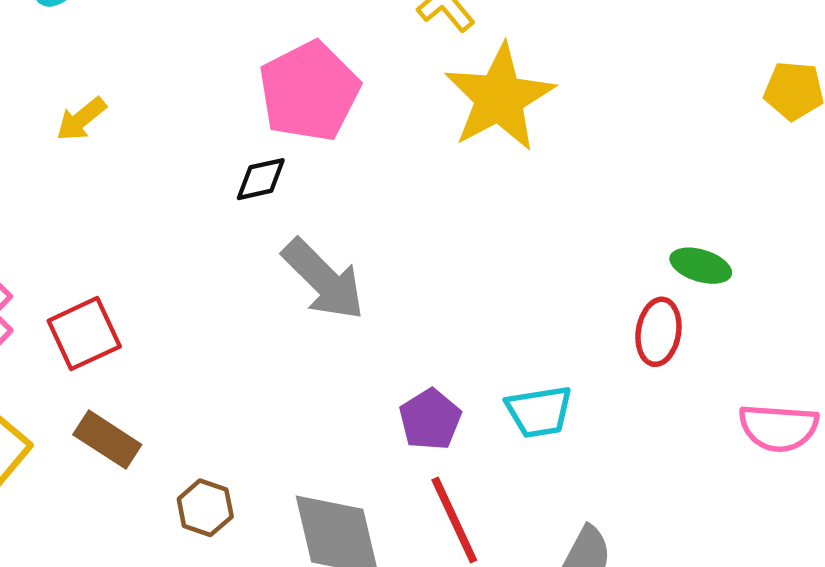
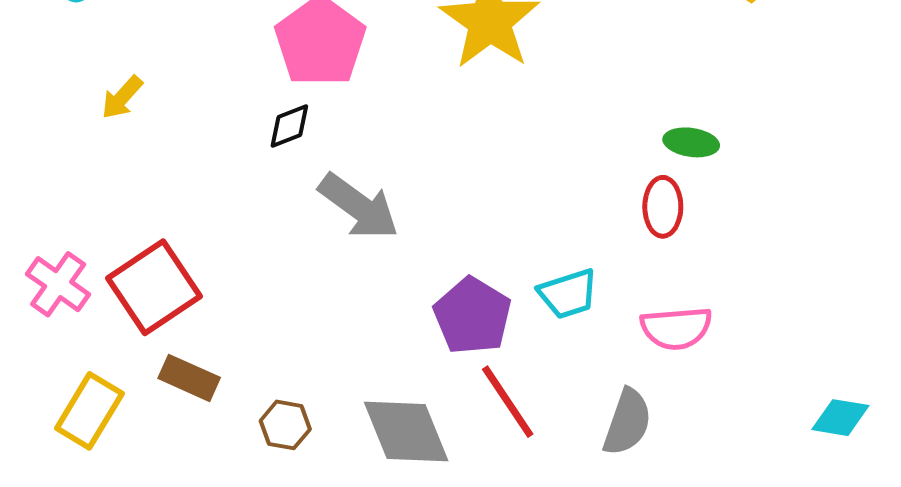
red square: (84, 334) -> (154, 287), size x1.4
purple pentagon: (430, 419) -> (472, 316), size x1.4
pink semicircle: (779, 428) -> (676, 328), moved

